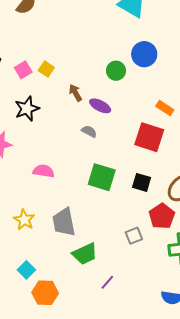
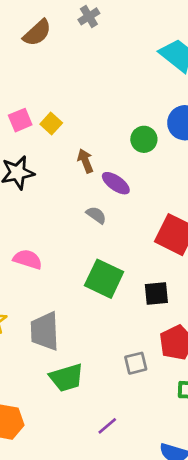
black square: (142, 182) -> (156, 293), turned -30
purple line: (107, 282) -> (107, 426), moved

